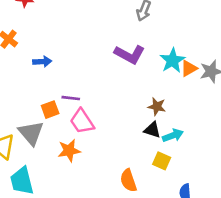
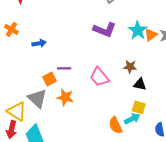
pink trapezoid: (82, 121) -> (99, 77), moved
black triangle: (152, 130) -> (140, 84), moved
cyan arrow: (173, 135) -> (132, 119), moved
orange star: (69, 151) -> (65, 97), moved, turned 30

